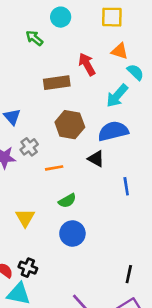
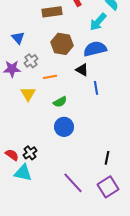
blue line: (126, 186) -> (96, 88), moved
yellow triangle: (25, 218) -> (28, 94), moved
black cross: (28, 268) -> (30, 153), turned 32

